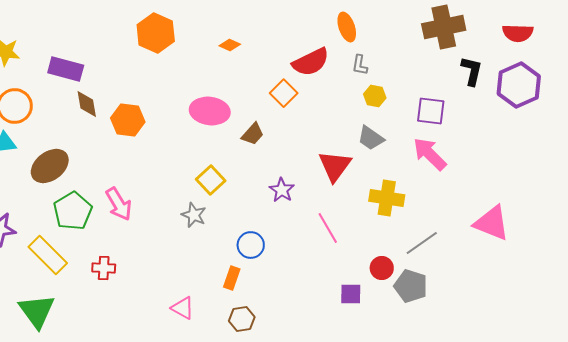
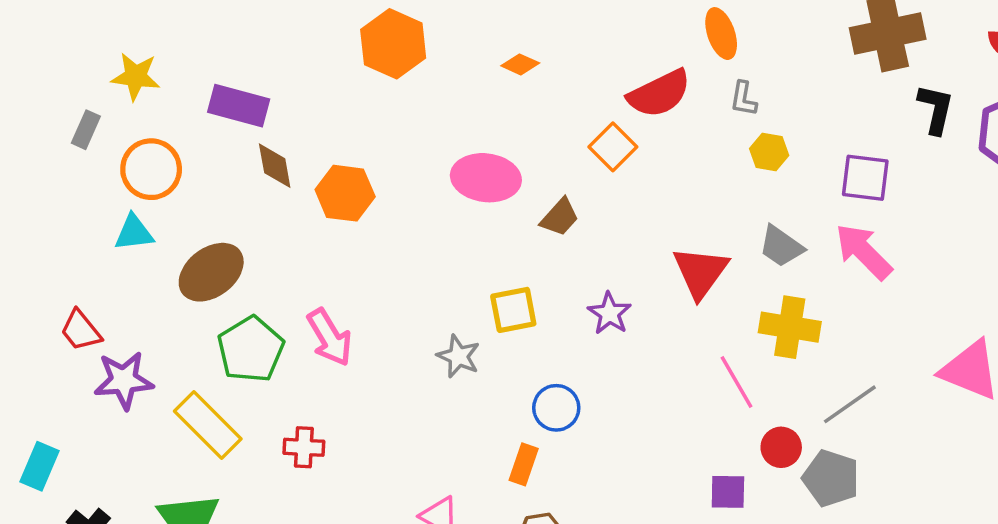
gray trapezoid: (371, 138) -> (781, 246), moved
yellow square: (211, 180) -> (513, 310), moved, turned 32
pink line: (328, 228) -> (737, 382), moved

